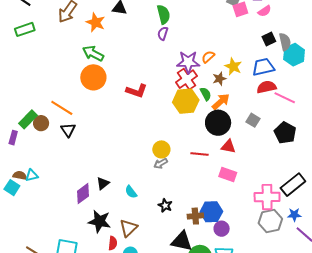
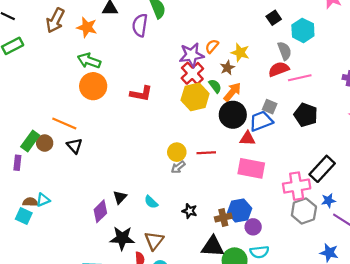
purple semicircle: (163, 33) -> (140, 25), moved, size x1.5
gray semicircle: (285, 42) -> (284, 51), moved
blue trapezoid: (263, 67) -> (261, 121), moved
pink line: (285, 98) -> (300, 78), turned -30
red line: (199, 154) -> (206, 153), moved
pink rectangle: (228, 175) -> (251, 168), size x1.4

